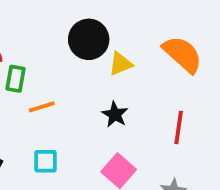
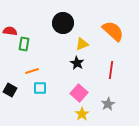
yellow triangle: (121, 64) -> (82, 44), moved
orange line: (42, 107) -> (32, 71), moved

